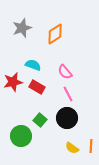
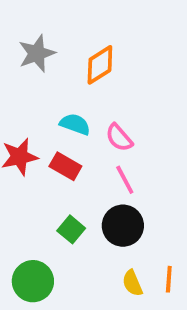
cyan semicircle: (33, 65) -> (75, 124), moved
green circle: (21, 136) -> (33, 281), moved
yellow semicircle: (72, 148) -> (132, 283), turned 32

